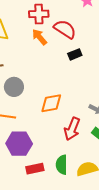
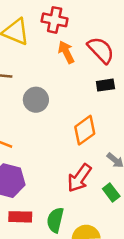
red cross: (39, 14) -> (55, 20), moved
gray circle: (14, 87) -> (36, 100), moved
orange diamond: (51, 103) -> (85, 130), moved, turned -40

